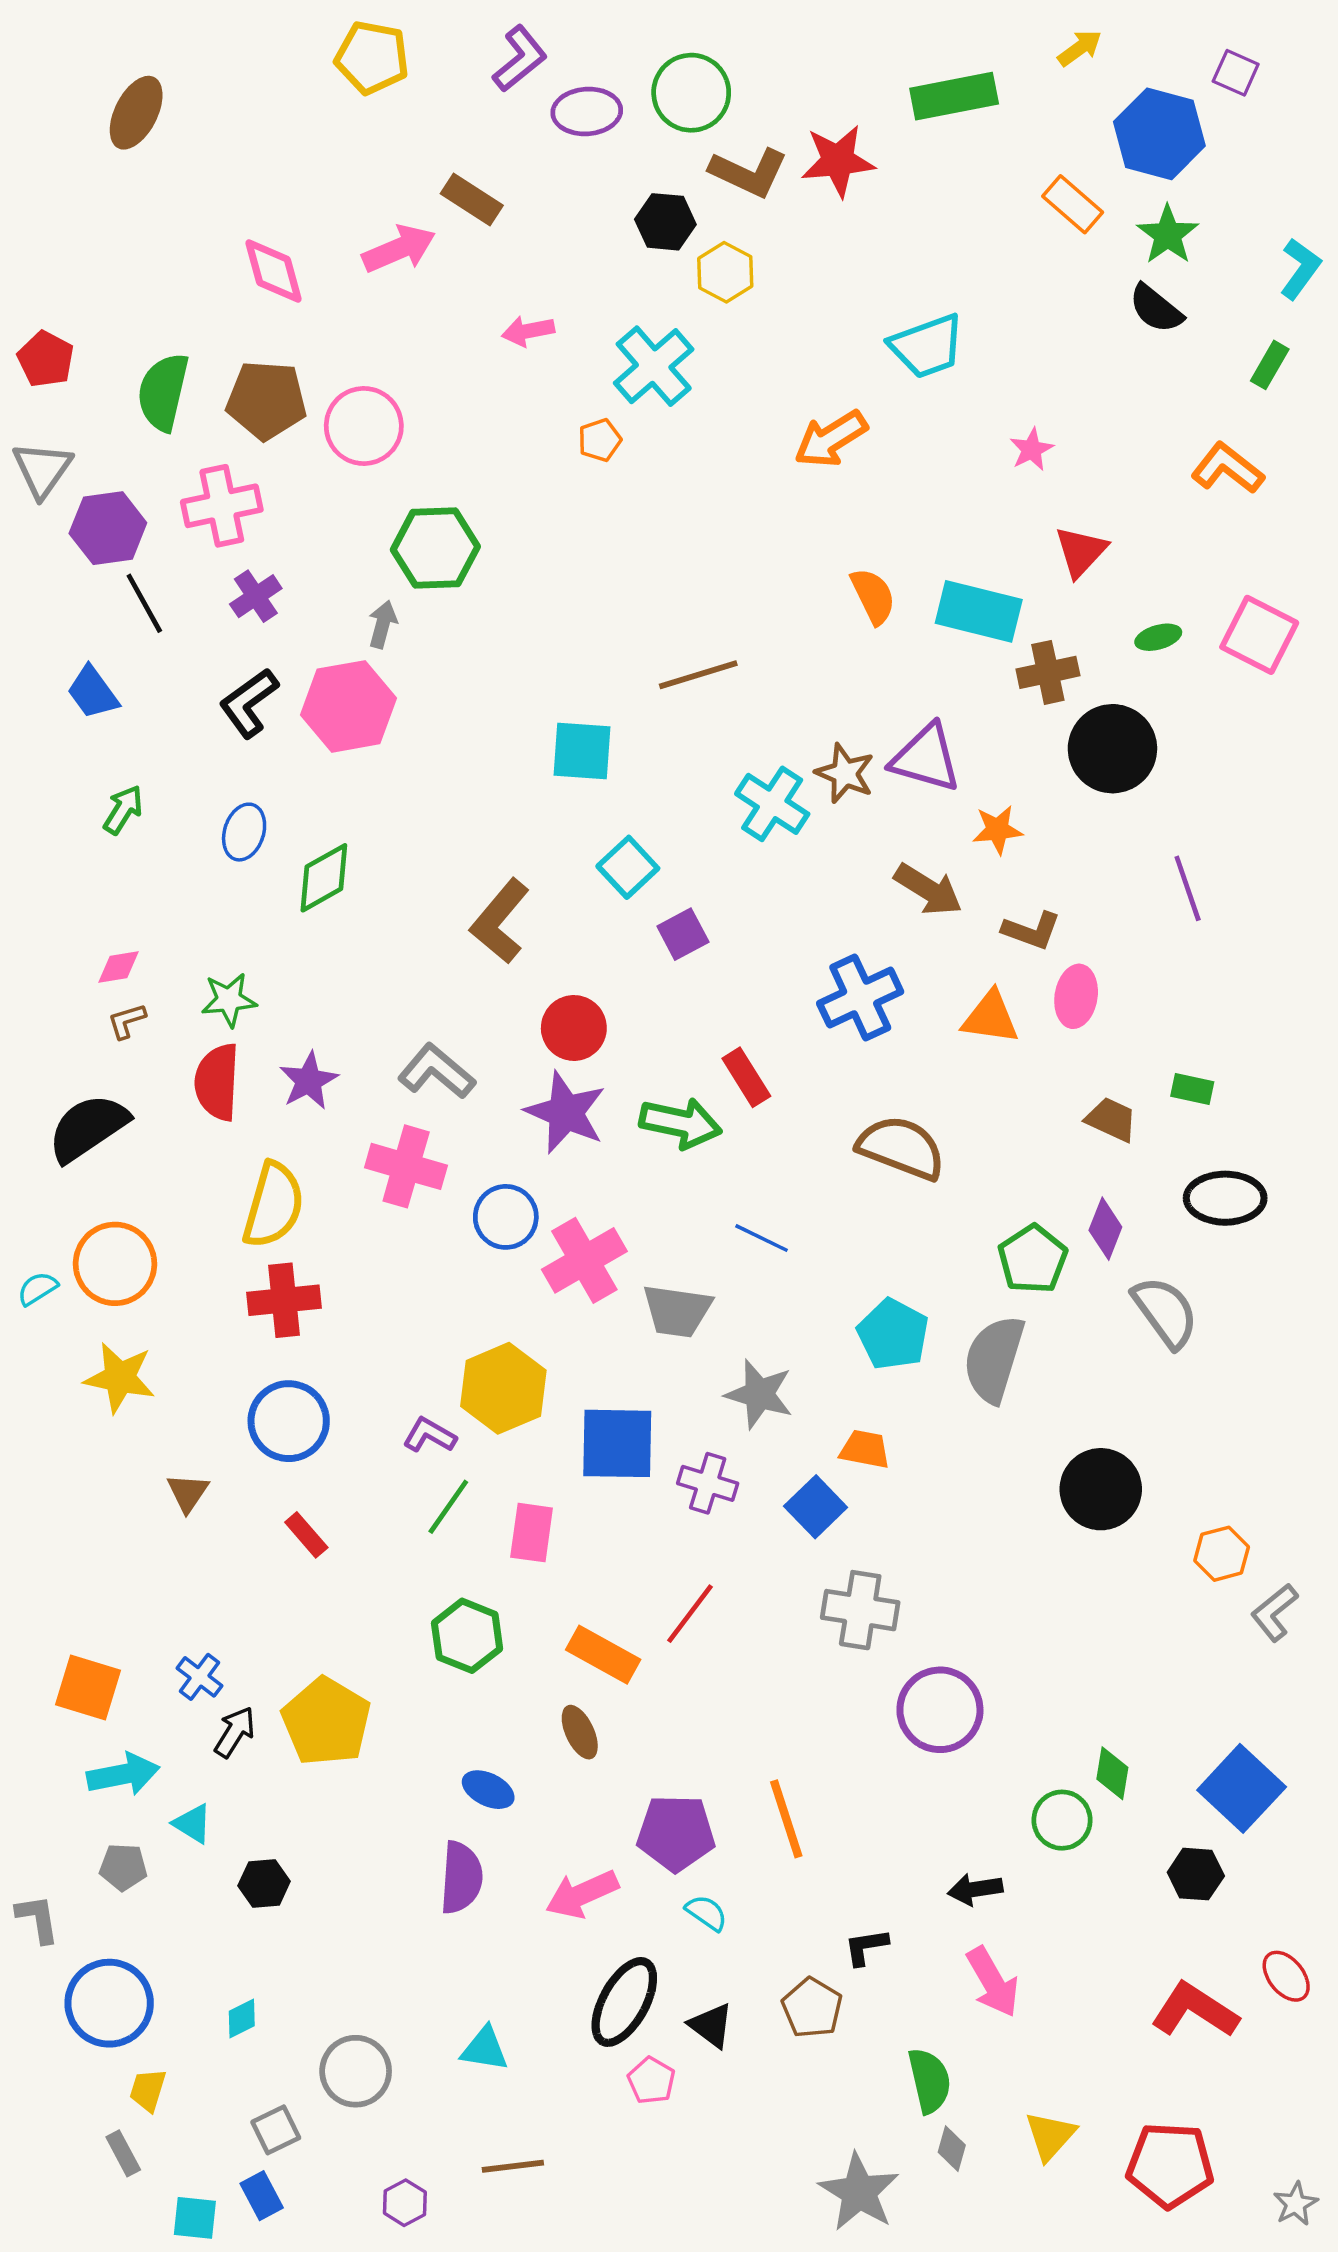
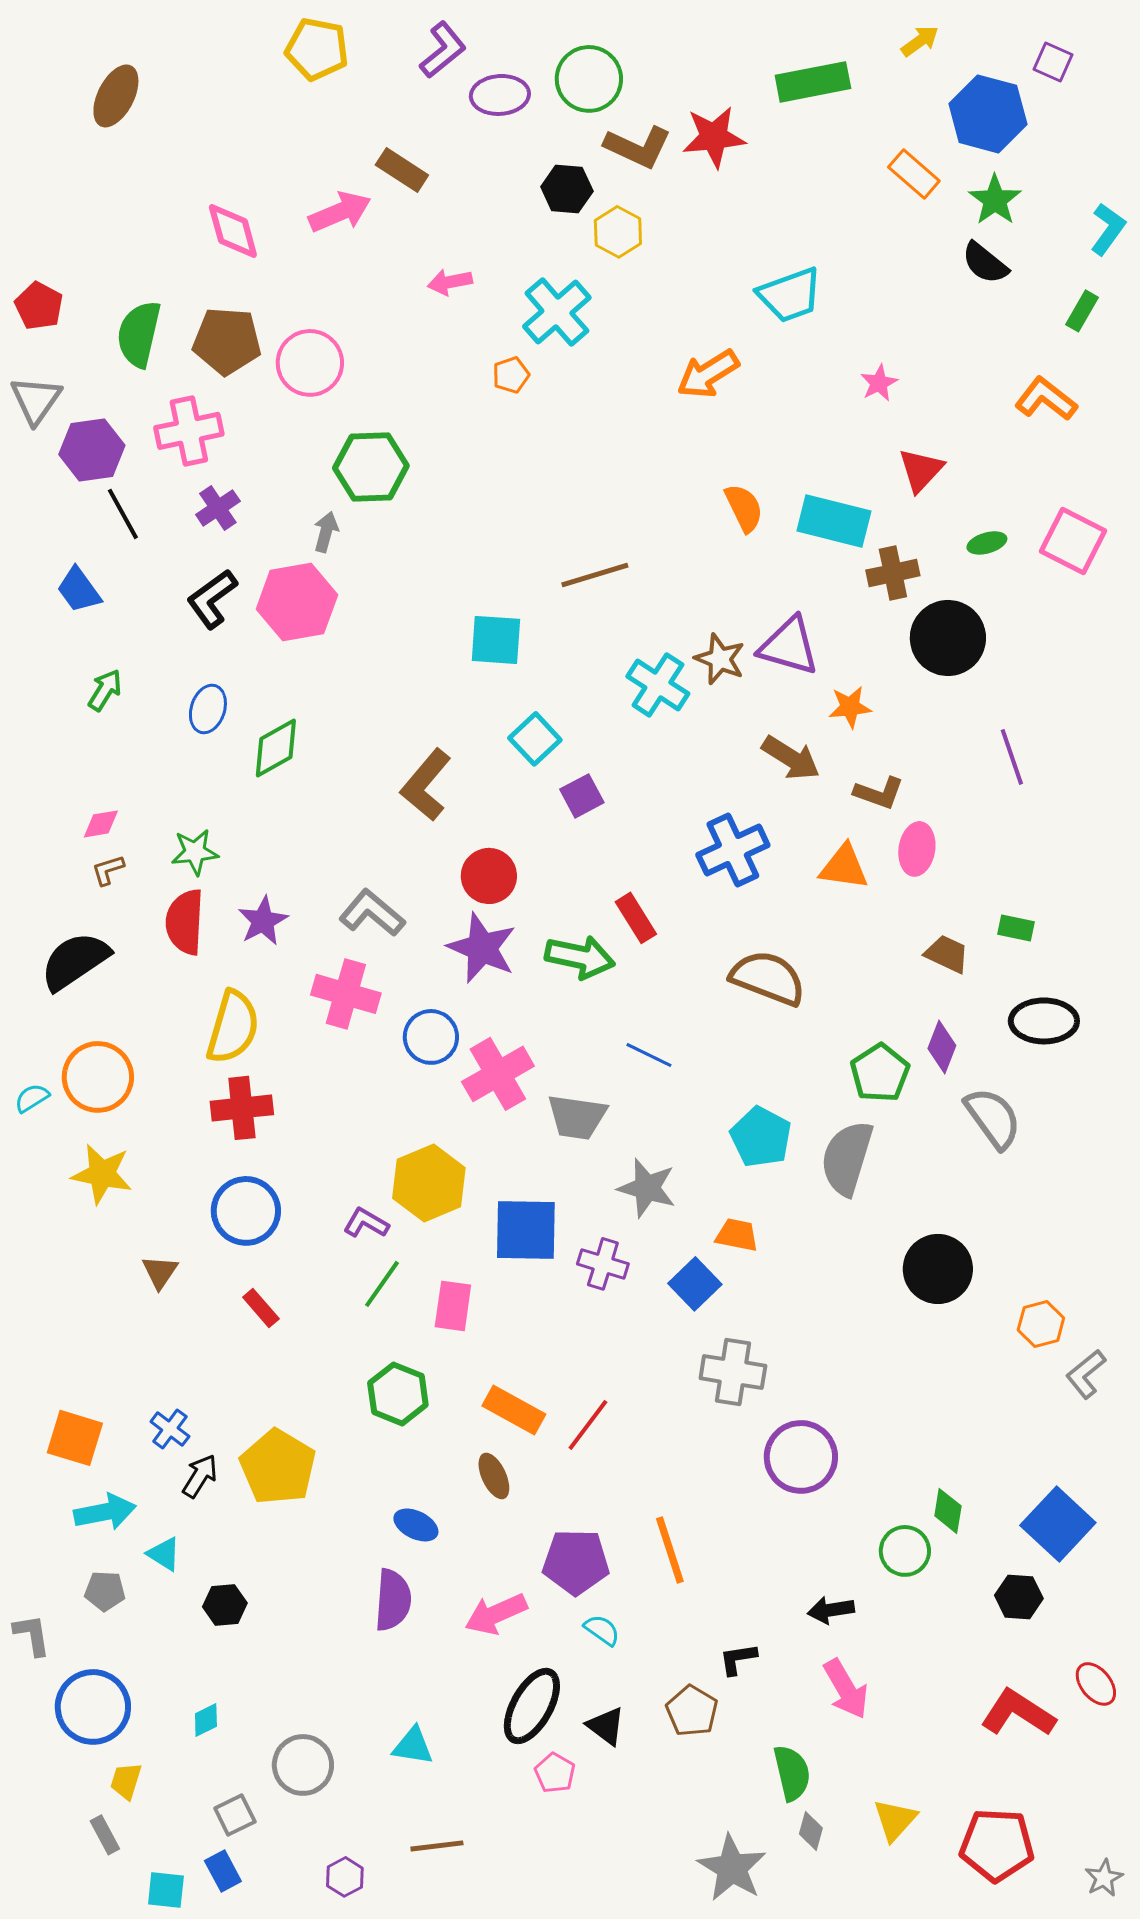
red line: (690, 1614) -> (588, 1425), moved

